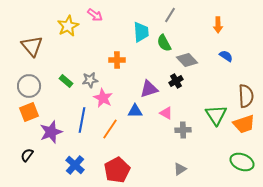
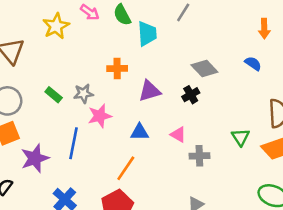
orange arrow: (218, 25) -> (264, 29), moved
green semicircle: (164, 43) -> (122, 15), moved
purple triangle: (149, 89) -> (150, 91), moved
pink star: (103, 98) -> (100, 116), turned 30
green triangle: (216, 115) -> (241, 137), size x0.7
orange line: (110, 129) -> (126, 168), moved

